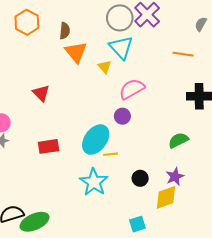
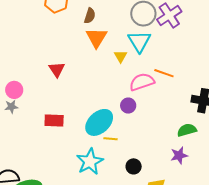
orange line: (183, 54) -> (164, 73), moved
green semicircle: (178, 140) -> (187, 130), moved
purple star: (175, 177) -> (179, 155), moved

